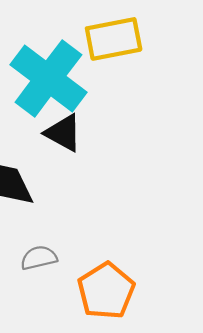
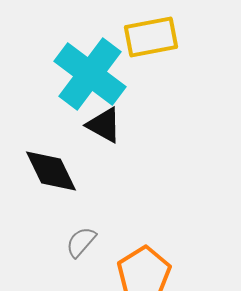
gray semicircle: (39, 258) -> (81, 242), turned -36

